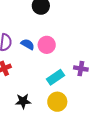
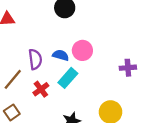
cyan rectangle: (55, 77) -> (68, 78), moved

